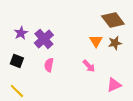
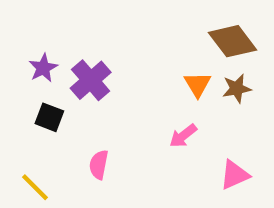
black square: (17, 61) -> (49, 117), moved
pink semicircle: (49, 65) -> (99, 165), moved
pink arrow: (89, 66) -> (183, 136), turned 96

